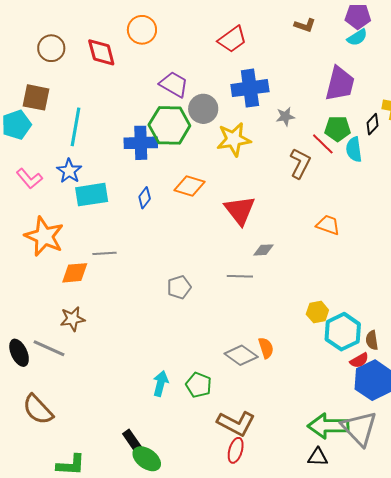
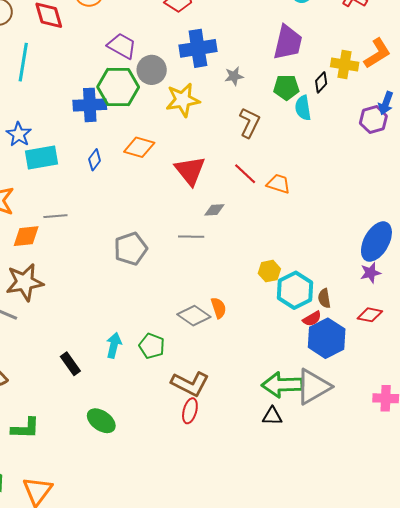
cyan line: (75, 127) -> (23, 62), moved
red line: (323, 144) -> (245, 174), moved
gray pentagon: (179, 287) -> (131, 249), size x1.4
brown star: (73, 319) -> (25, 282), size x1.5
gray triangle: (359, 428) -> (313, 387), turned 45
black rectangle: (132, 441) -> (70, 364), moved

